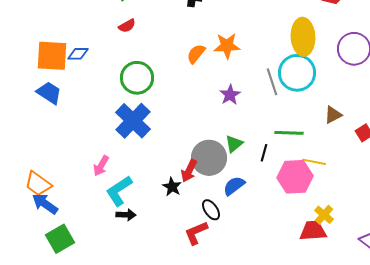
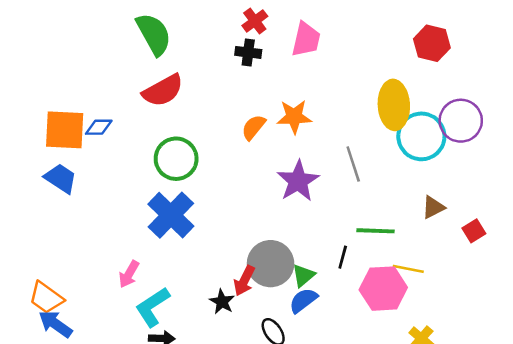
red semicircle: (127, 26) -> (163, 91), size x1.8
cyan circle: (297, 73) -> (421, 136), moved
purple star: (230, 95) -> (298, 181), size x1.5
green triangle: (234, 144) -> (303, 275), moved

